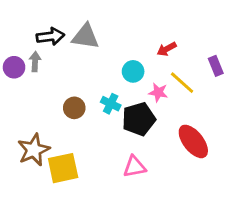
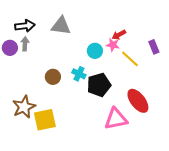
black arrow: (50, 36) -> (25, 26), moved
pink star: (158, 92) -> (113, 45), moved
pink triangle: (134, 167) -> (116, 119), moved, size x1.4

